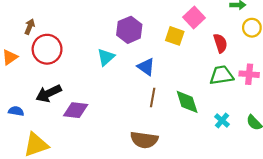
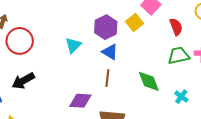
purple hexagon: (129, 30) -> (106, 27), moved
yellow square: (175, 36) -> (134, 22), turned 36
brown line: (153, 97) -> (107, 78), moved
purple diamond: (76, 110) -> (80, 101), moved

